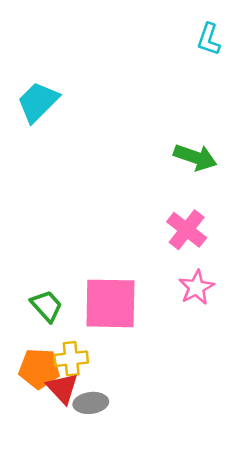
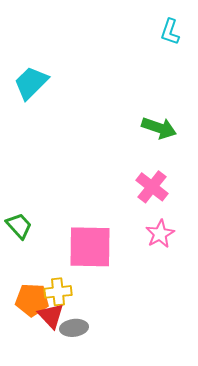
green trapezoid: (47, 306) -> (19, 226), moved

